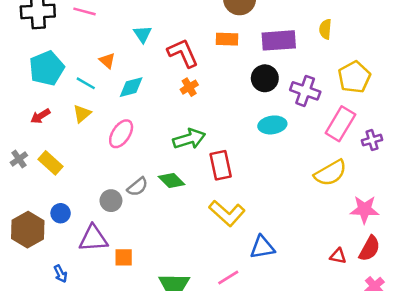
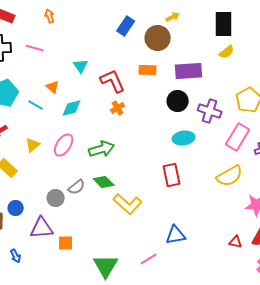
yellow semicircle: (325, 29) -> (227, 52), moved, turned -133
yellow triangle: (82, 114) -> (33, 145), moved
green arrow: (189, 139) -> (102, 149), moved
red rectangle: (221, 165) -> (172, 175), moved
yellow L-shape: (227, 213) -> (128, 204), moved

